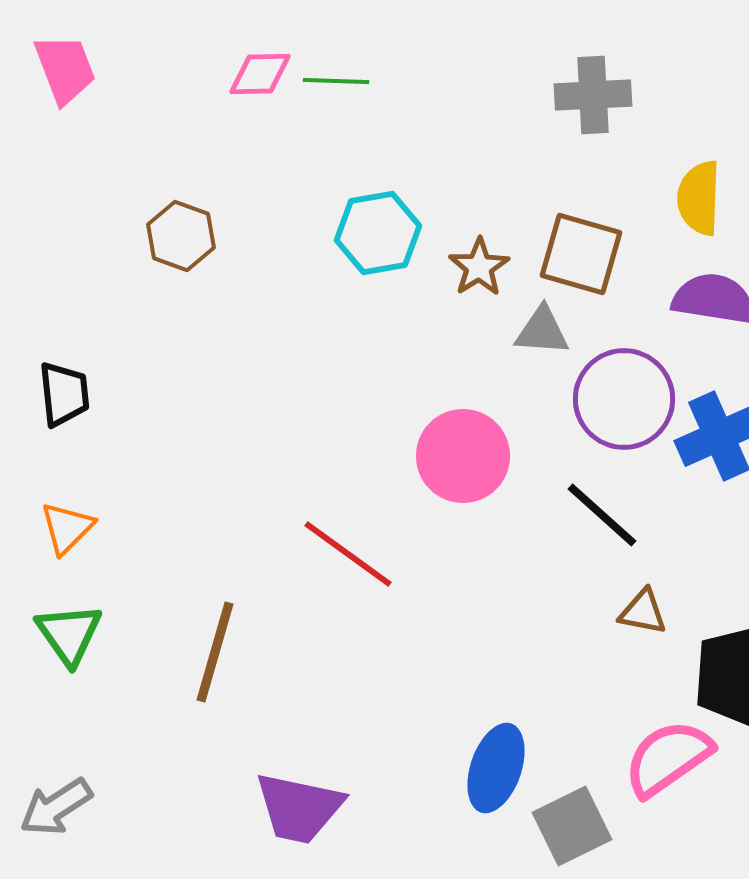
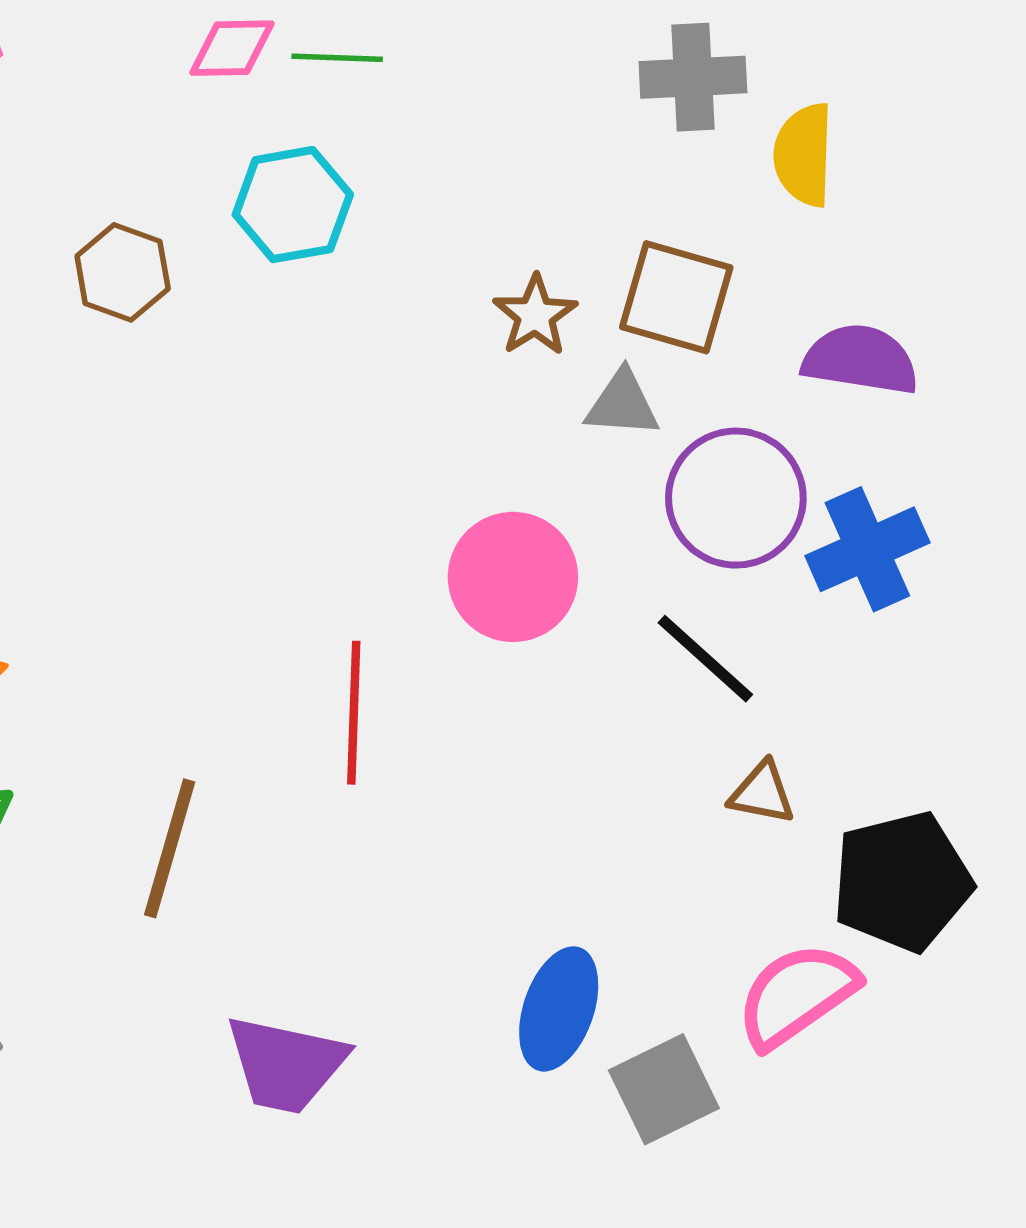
yellow semicircle: (699, 198) -> (804, 155), moved
cyan hexagon: (378, 233) -> (293, 205), moved
red line: (348, 554) -> (354, 713), turned 56

